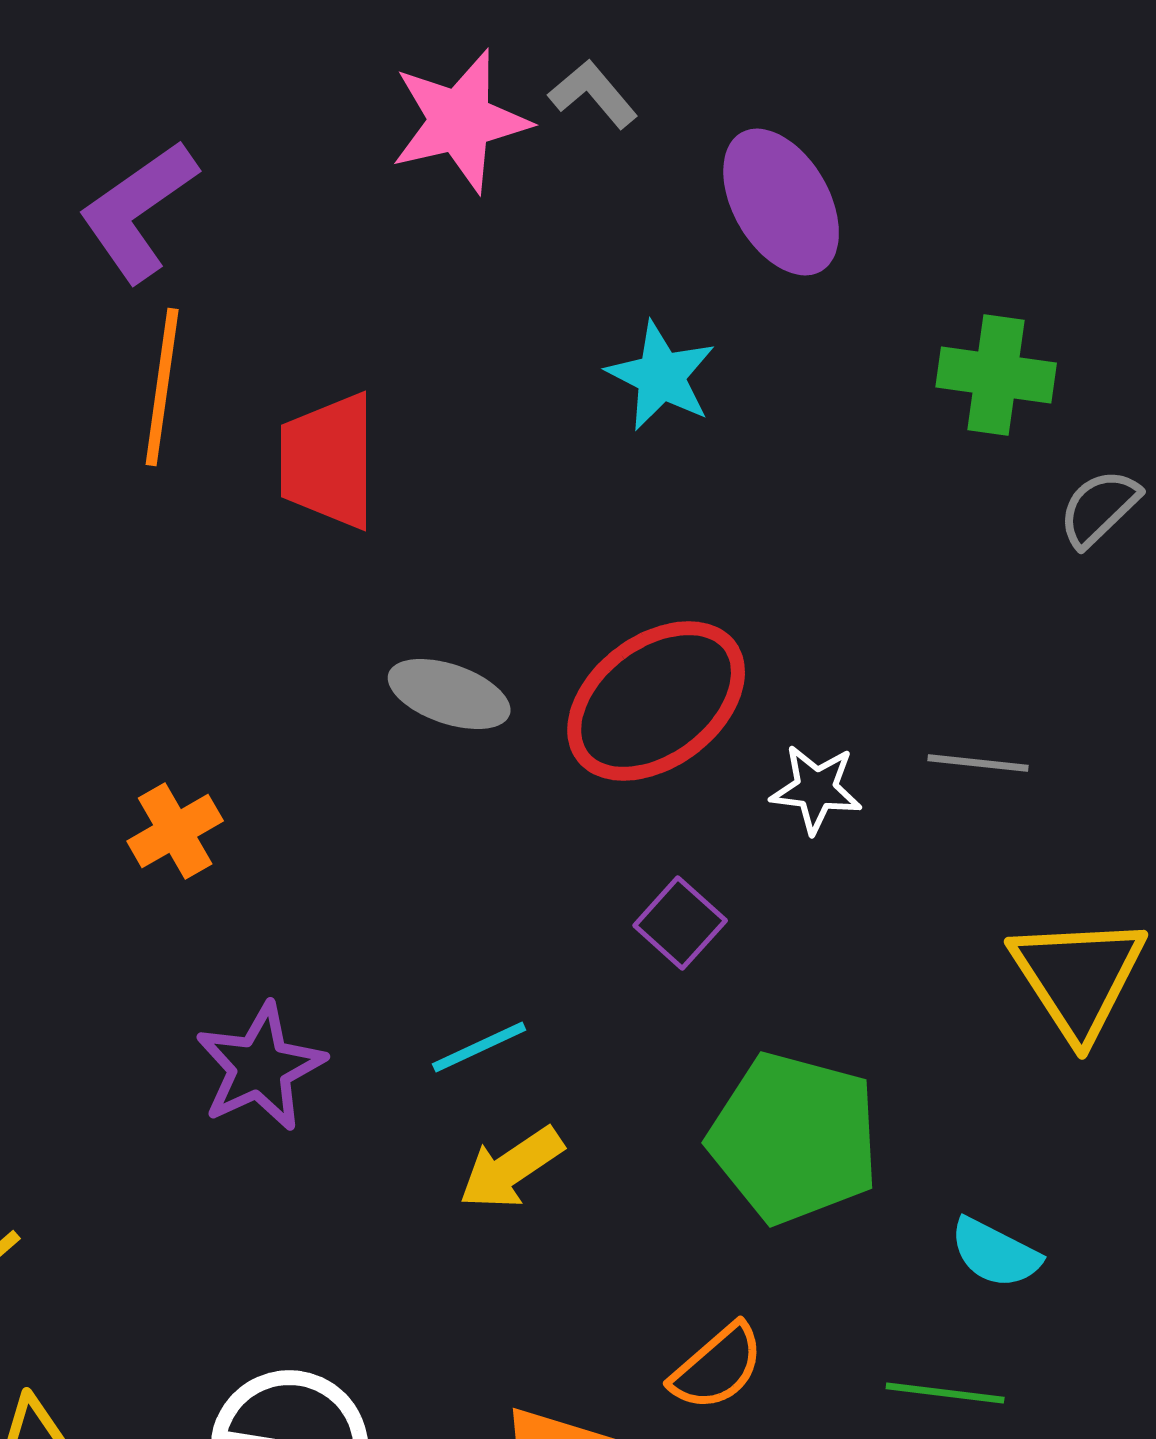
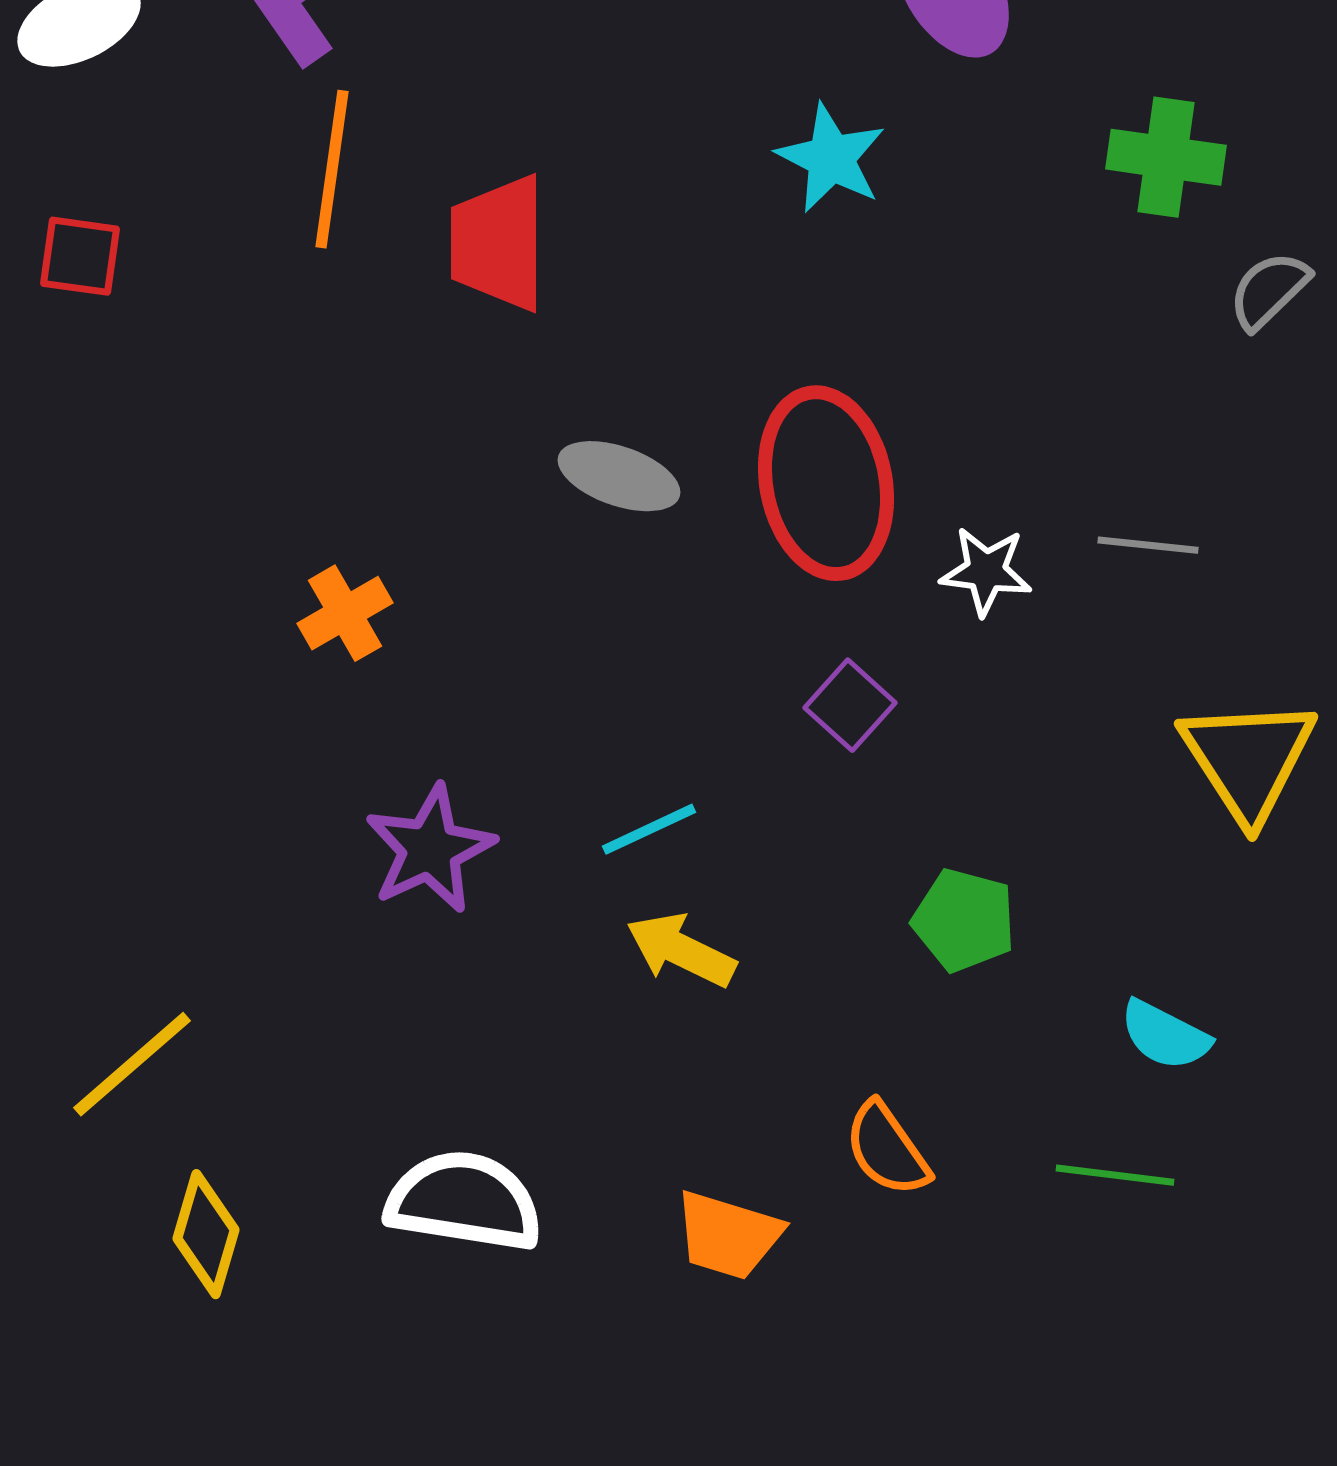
red ellipse: (656, 701) -> (826, 483), turned -64
green pentagon: (794, 1138) -> (964, 920), size x0.6
yellow arrow: (511, 1168) -> (681, 950), turned 60
orange semicircle: (717, 1367) -> (887, 1149), turned 96

